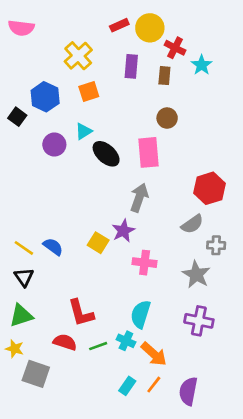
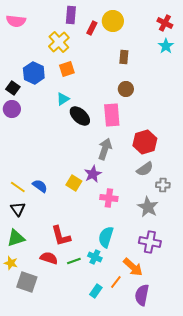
red rectangle: (119, 25) -> (92, 28), moved, turned -40
red cross: (175, 48) -> (165, 23), moved
cyan star: (202, 65) -> (166, 46), moved
purple rectangle: (131, 66) -> (71, 15), moved
purple circle: (54, 145) -> (12, 109), moved
red hexagon: (210, 188) -> (145, 142), moved
orange arrow: (154, 354) -> (133, 267), moved
orange line: (154, 385) -> (116, 282), moved

